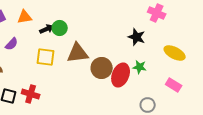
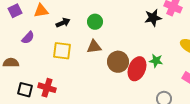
green circle: (60, 28) -> (95, 22), moved
black star: (137, 37) -> (153, 18), moved, turned -30
brown triangle: (78, 53) -> (94, 47), size x0.7

